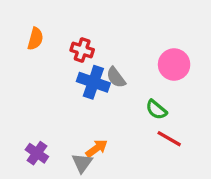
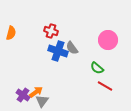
orange semicircle: (35, 39) -> (11, 33), moved
orange arrow: (97, 148) -> (36, 92), moved
gray triangle: (82, 163) -> (42, 101), moved

